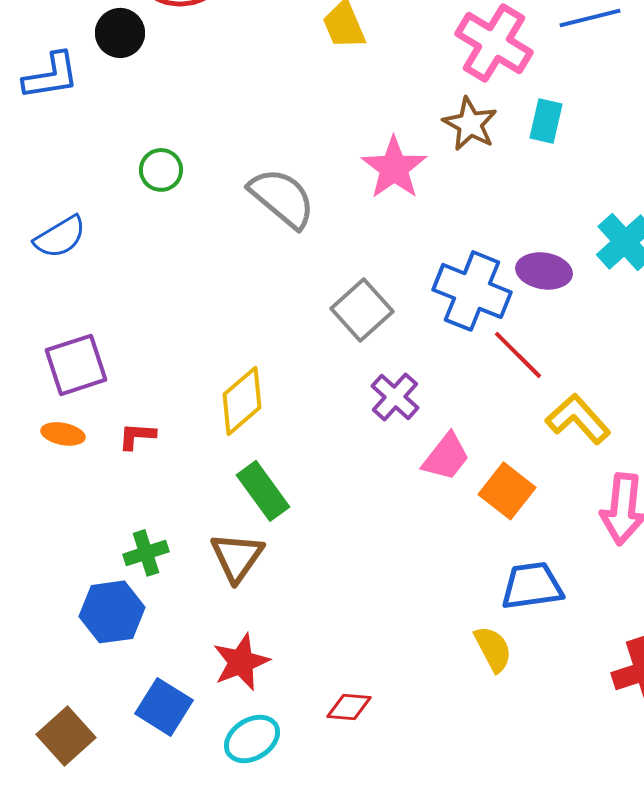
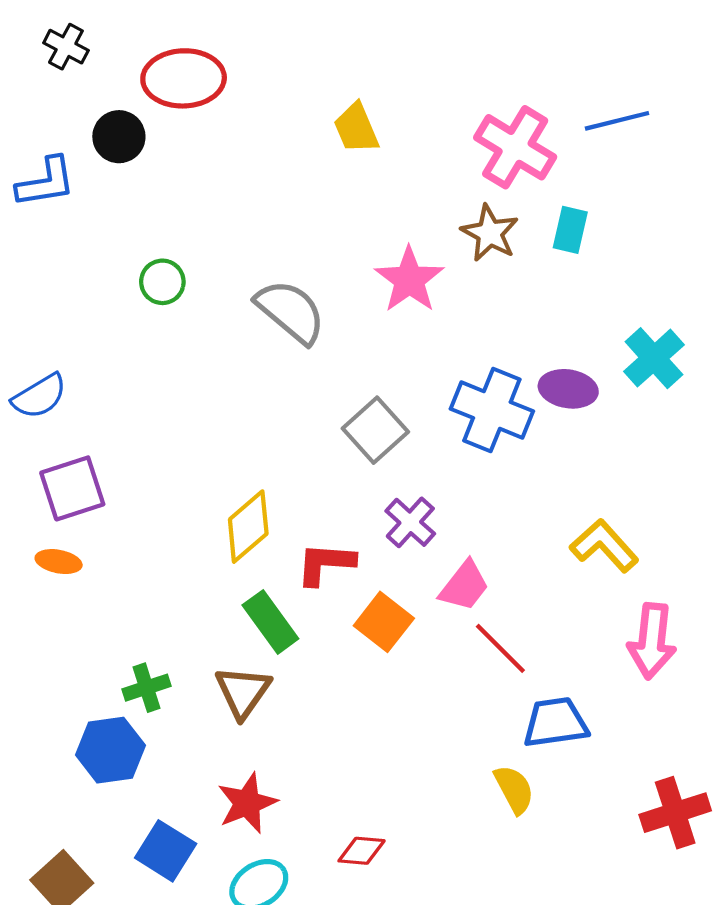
blue semicircle: (60, 237) -> (39, 396), moved
red line: (518, 355) -> (500, 648), moved
red L-shape: (137, 436) -> (326, 564), moved, size x1.5
orange square: (507, 491) -> (384, 622), moved

